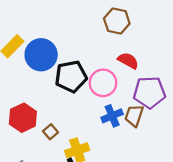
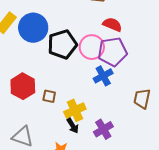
purple pentagon: (149, 92) -> (112, 52), moved
brown trapezoid: (134, 116) -> (142, 99), moved
brown square: (51, 132) -> (49, 96), turned -32

